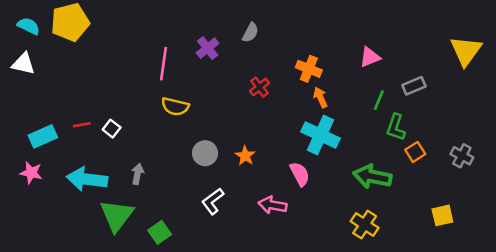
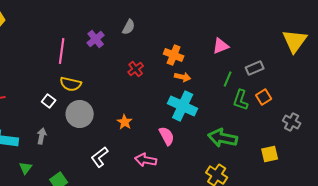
orange arrow: (320, 97) -> (183, 77), turned 126
white square: (112, 129) -> (49, 101), moved
orange square: (415, 152) -> (264, 97), moved
gray circle: (205, 153) -> (80, 114), moved, size x1.4
green triangle: (117, 215) -> (26, 168), size x0.5
yellow square: (442, 215) -> (270, 154), moved

